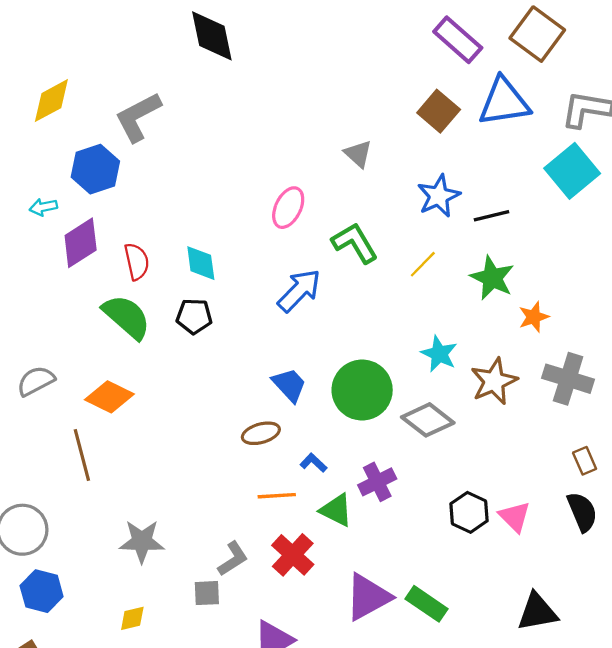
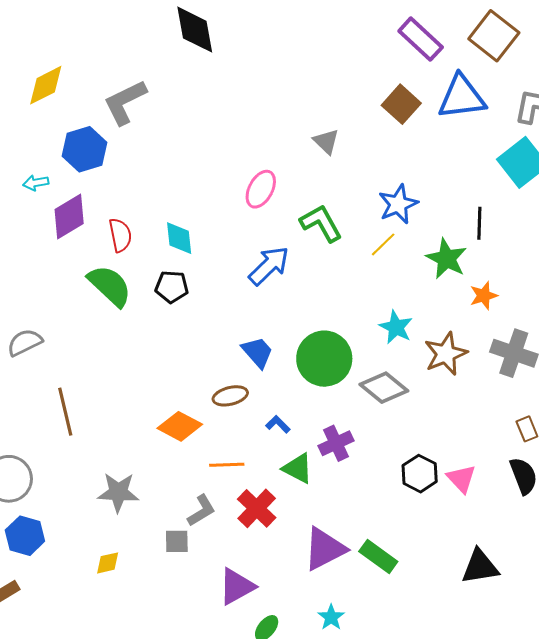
blue star: (439, 196) -> (398, 204), moved
black line: (491, 216) -> (479, 223), moved, turned -76
orange diamond: (109, 397) -> (180, 426), moved
orange line: (277, 496) -> (227, 465), moved

